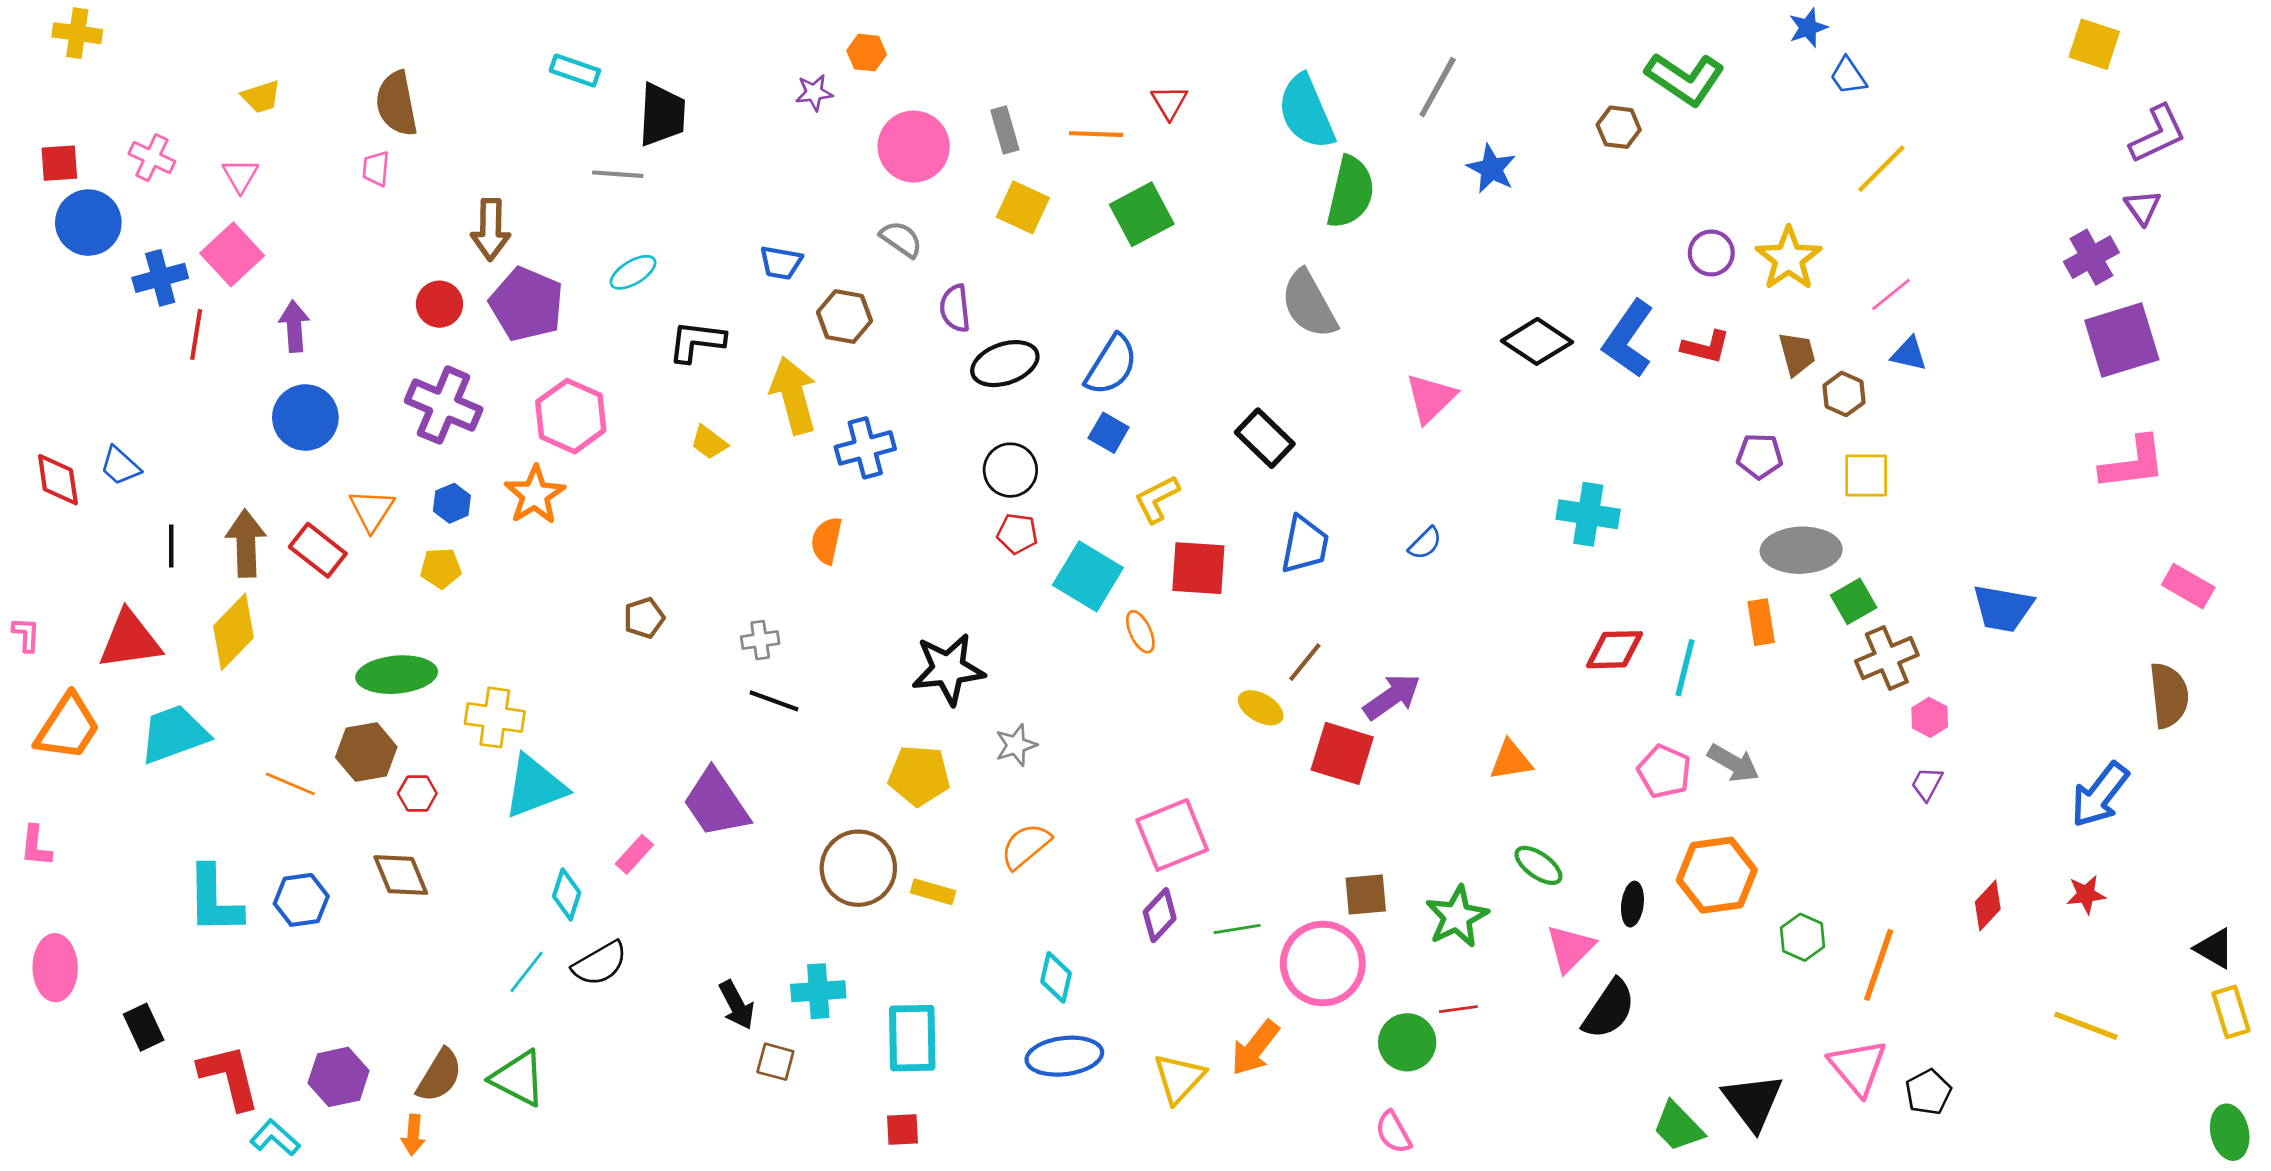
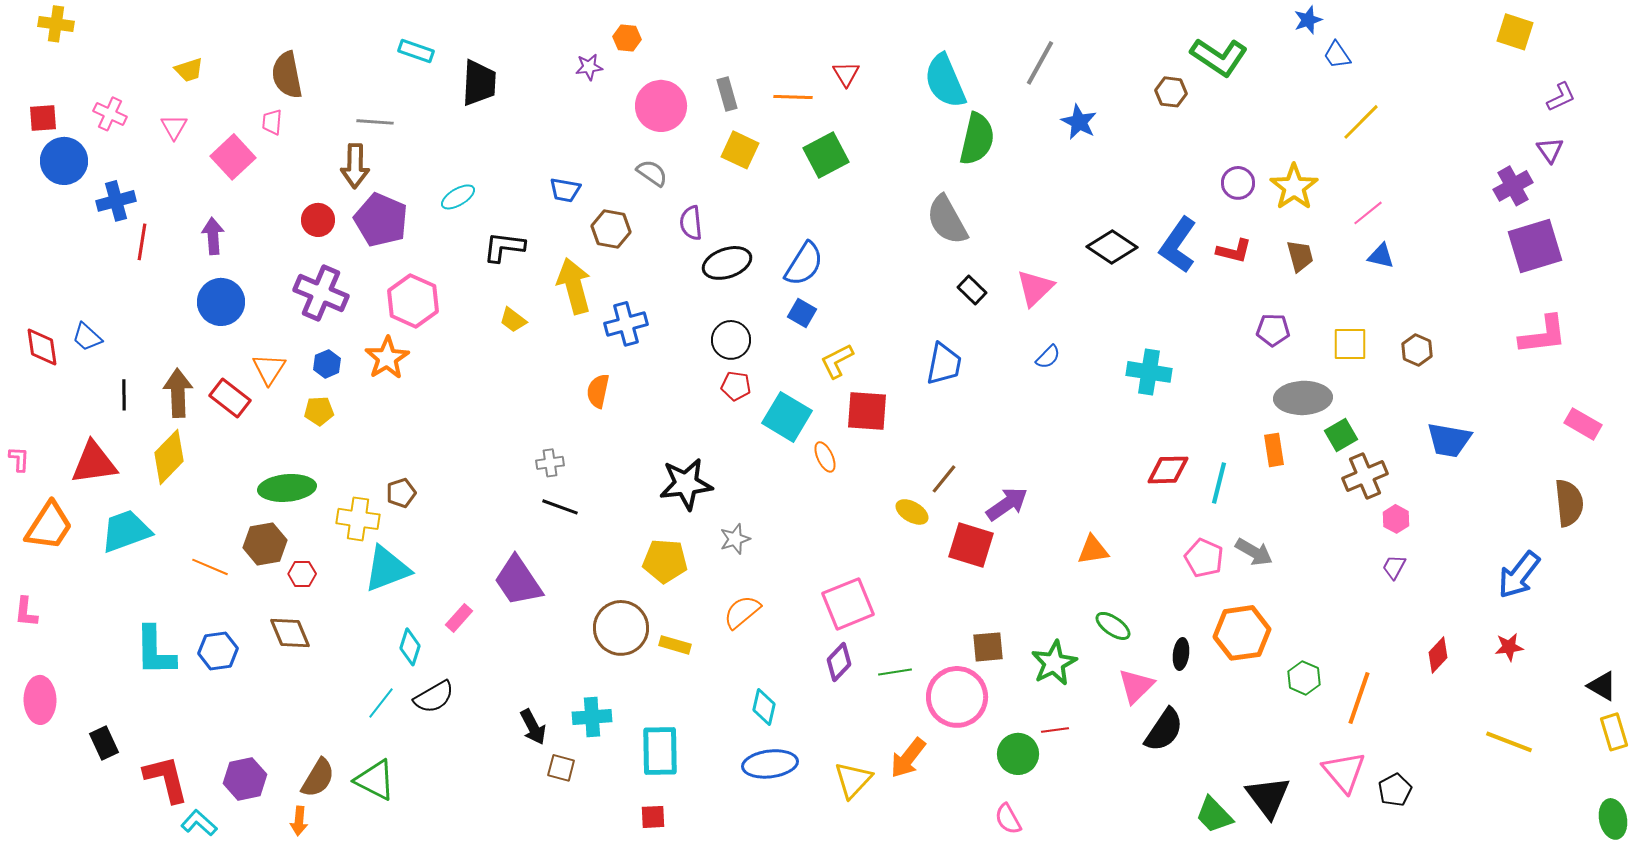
purple L-shape: (2158, 134) -> (1561, 97), size x0.7
gray line: (618, 174) -> (375, 122), moved
pink square: (232, 254) -> (233, 157), moved
brown hexagon: (1844, 394) -> (1417, 350), moved
black rectangle: (1265, 438) -> (972, 290), moved, size x0.7
blue semicircle: (1425, 543) -> (1048, 357), moved
blue trapezoid: (1305, 545) -> (944, 364), moved
brown pentagon: (644, 618) -> (401, 493), moved

